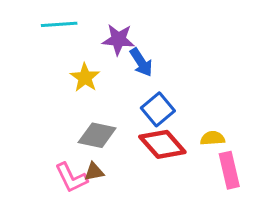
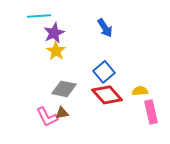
purple star: (118, 40) -> (54, 33), moved, turned -30
blue arrow: (141, 62) -> (105, 28), moved

